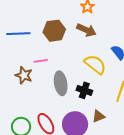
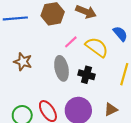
pink line: (41, 61) -> (71, 42), moved, turned -32
brown triangle: (98, 116) -> (111, 110), moved

